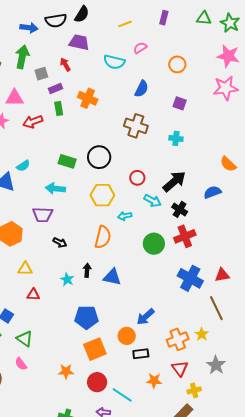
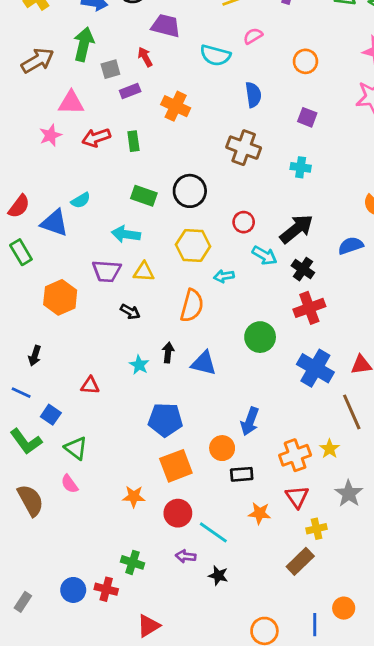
blue semicircle: (142, 89) -> (253, 95), turned -36
green rectangle: (59, 108) -> (133, 141), moved
green circle: (154, 244) -> (260, 337), moved
yellow triangle: (25, 269) -> (144, 272), moved
blue arrow: (146, 317) -> (250, 421), turned -30

